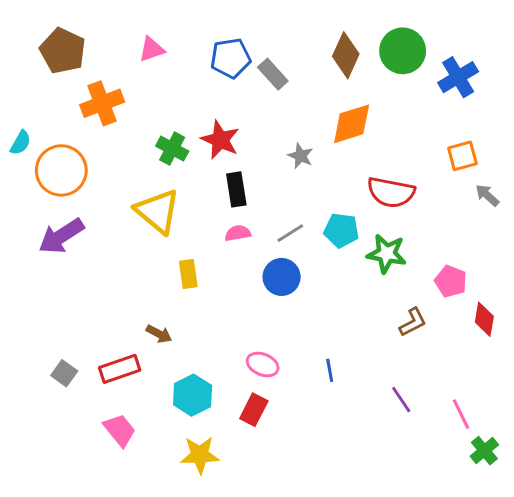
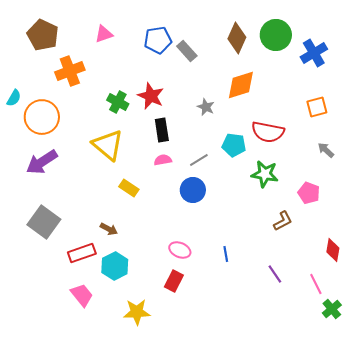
gray arrow: (487, 195) -> (326, 150), moved
cyan pentagon: (341, 230) -> (234, 145), moved
yellow rectangle: (188, 274) -> (129, 188), turned -48
red diamond: (484, 319) -> (333, 250), moved
gray square: (64, 373) -> (44, 222), moved, size x1.8
cyan hexagon: (193, 395) -> (115, 266), moved

